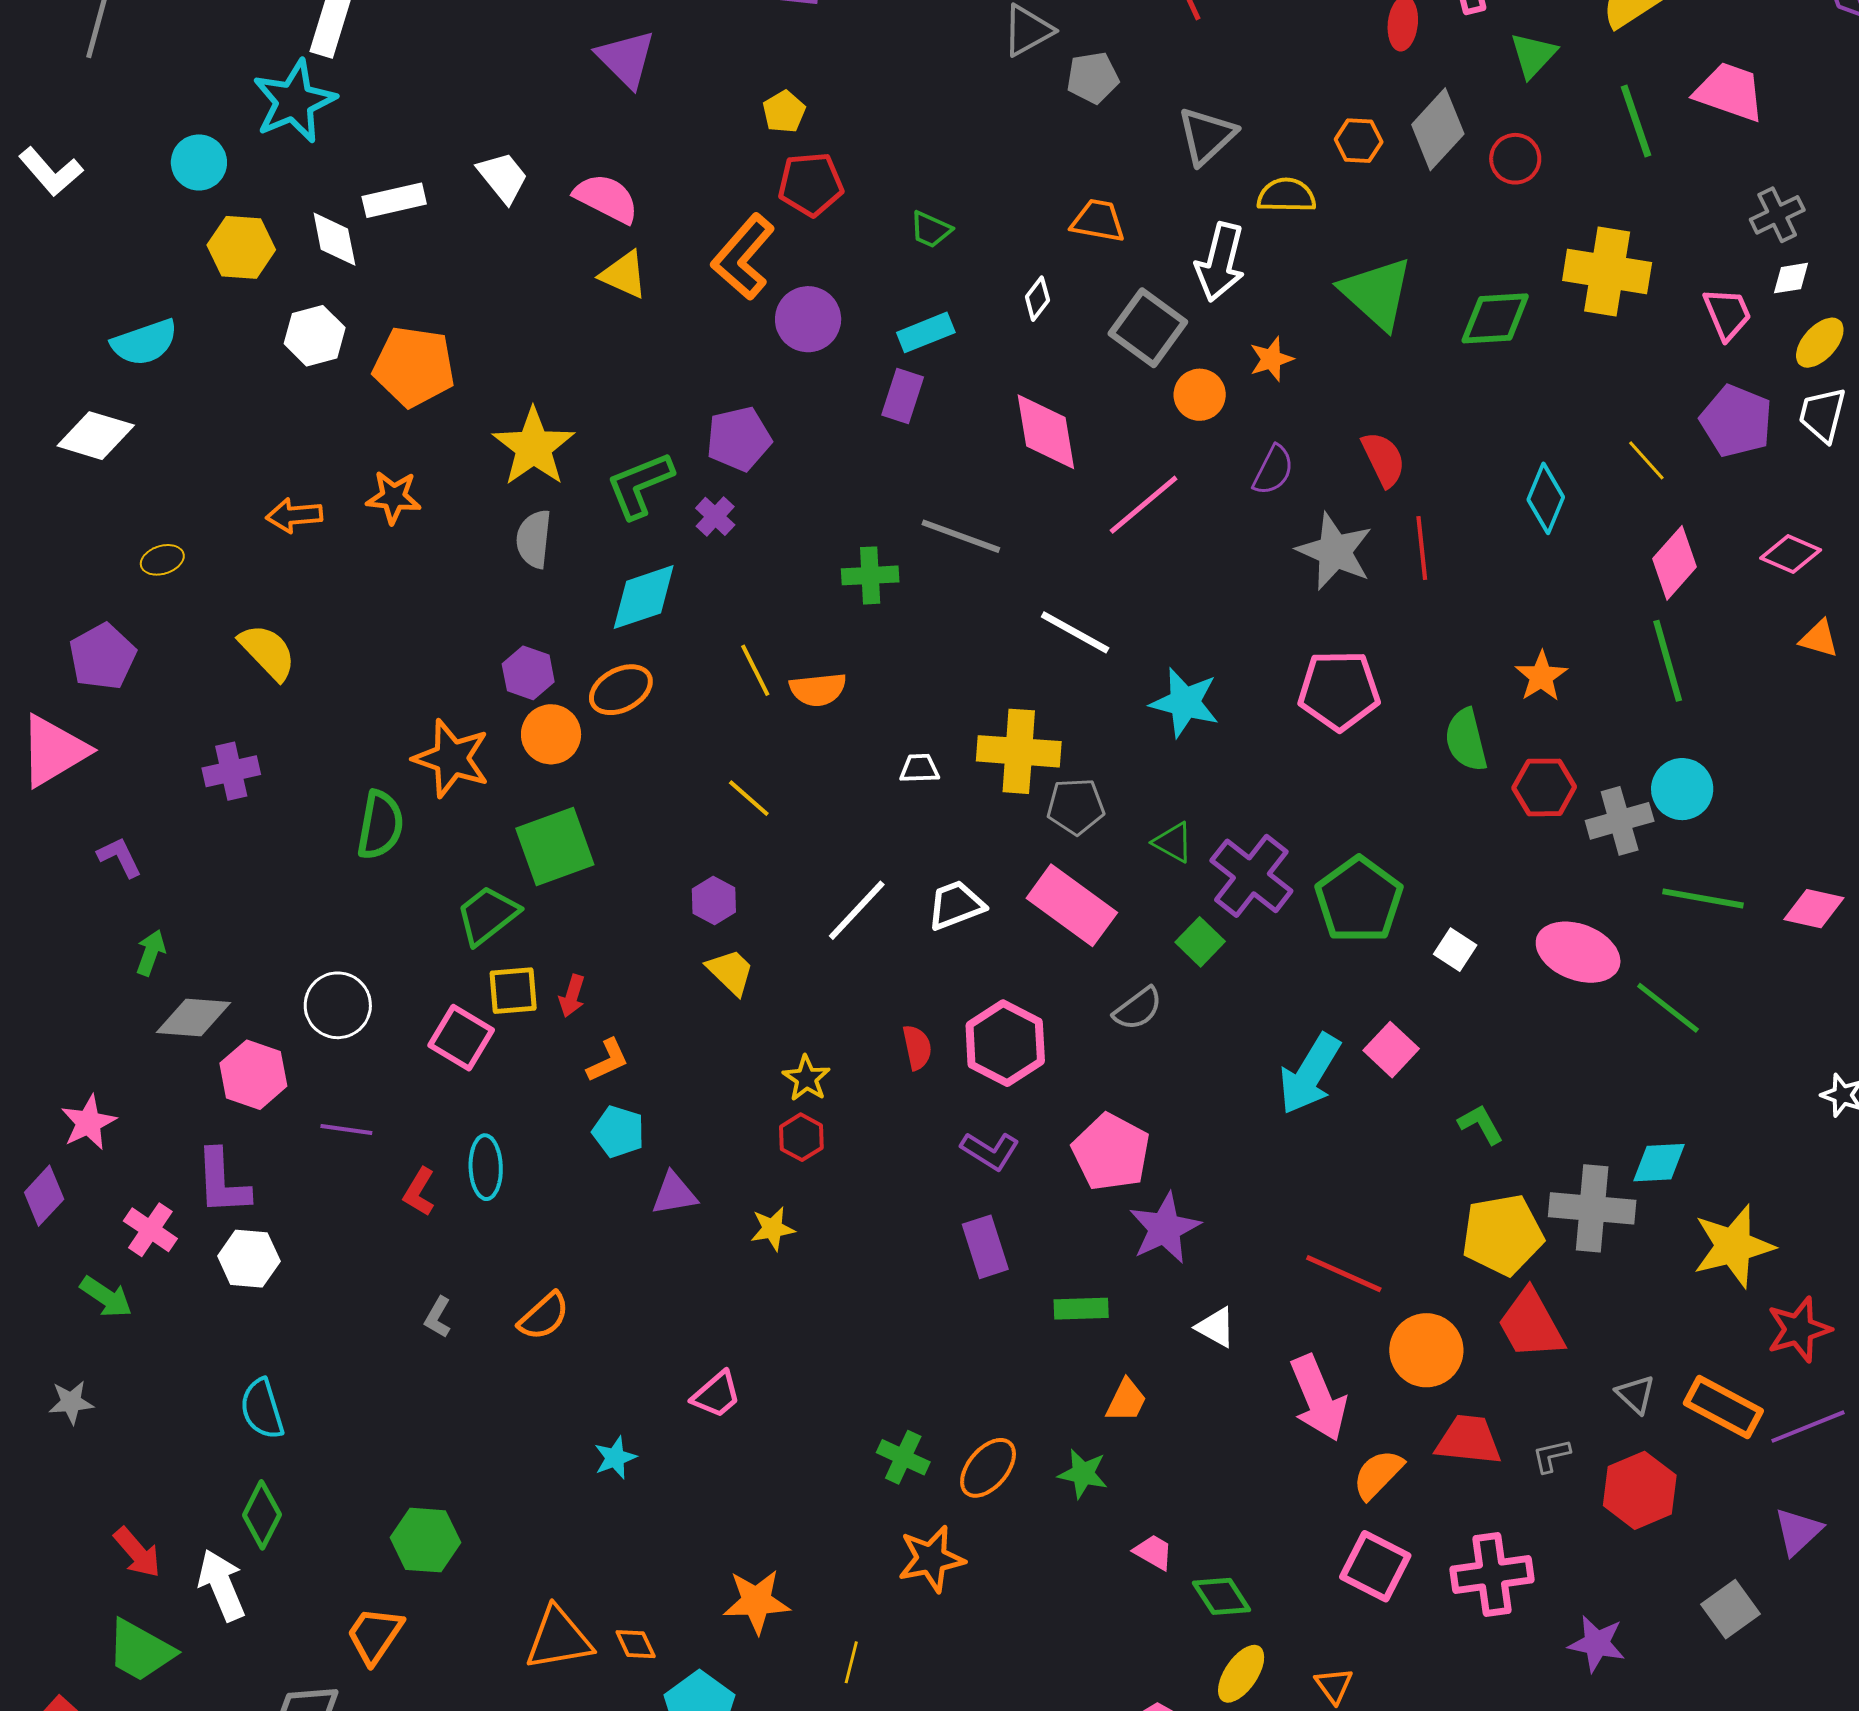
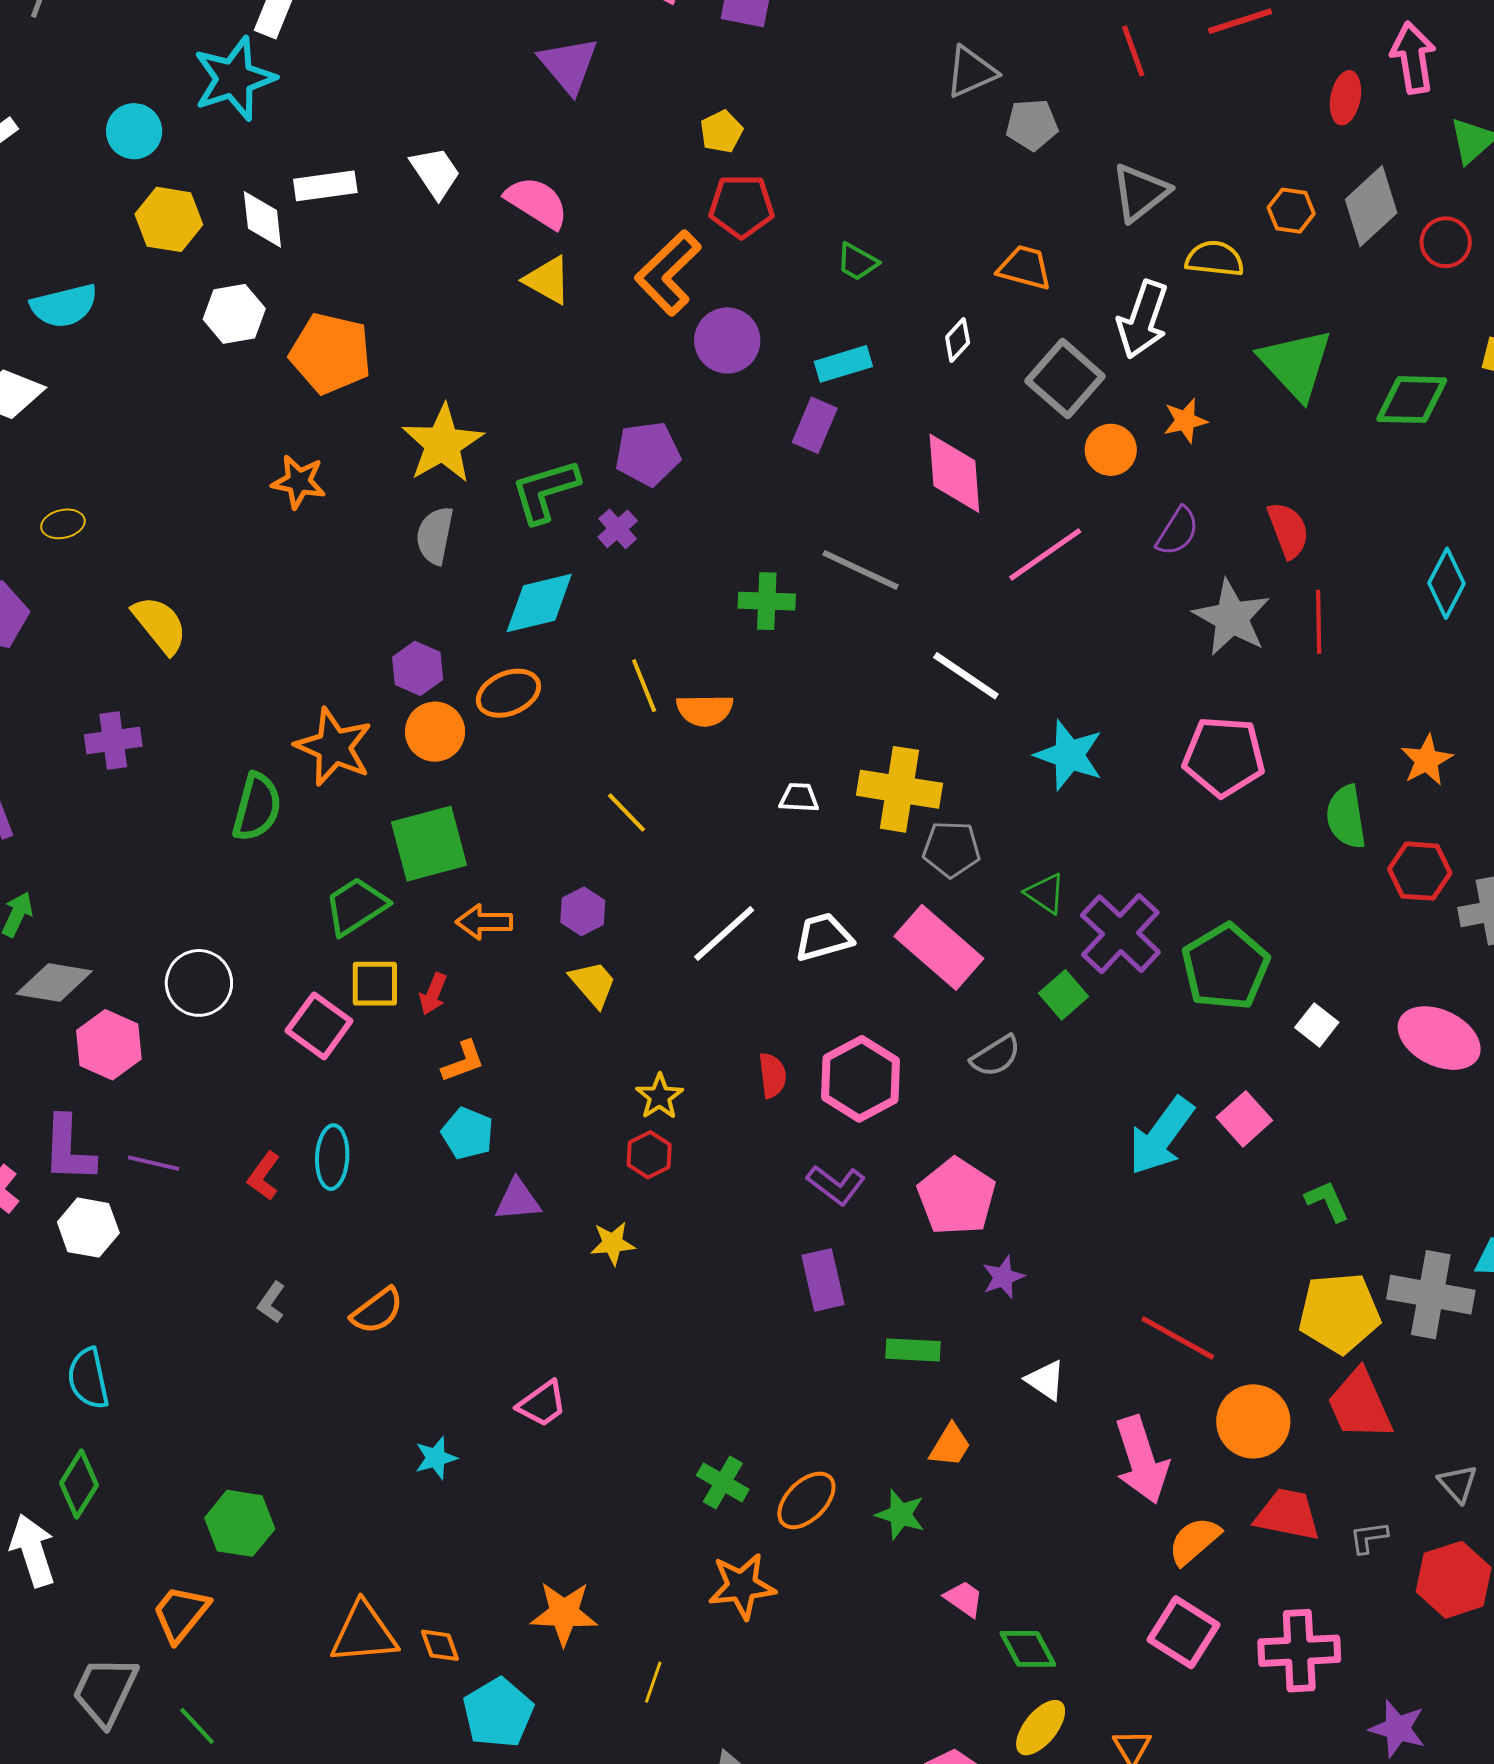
orange arrow: (294, 515) -> (484, 922), moved
purple line: (346, 1129) -> (154, 1163), moved
purple star: (1165, 1228) -> (1003, 1277), size x0.6

